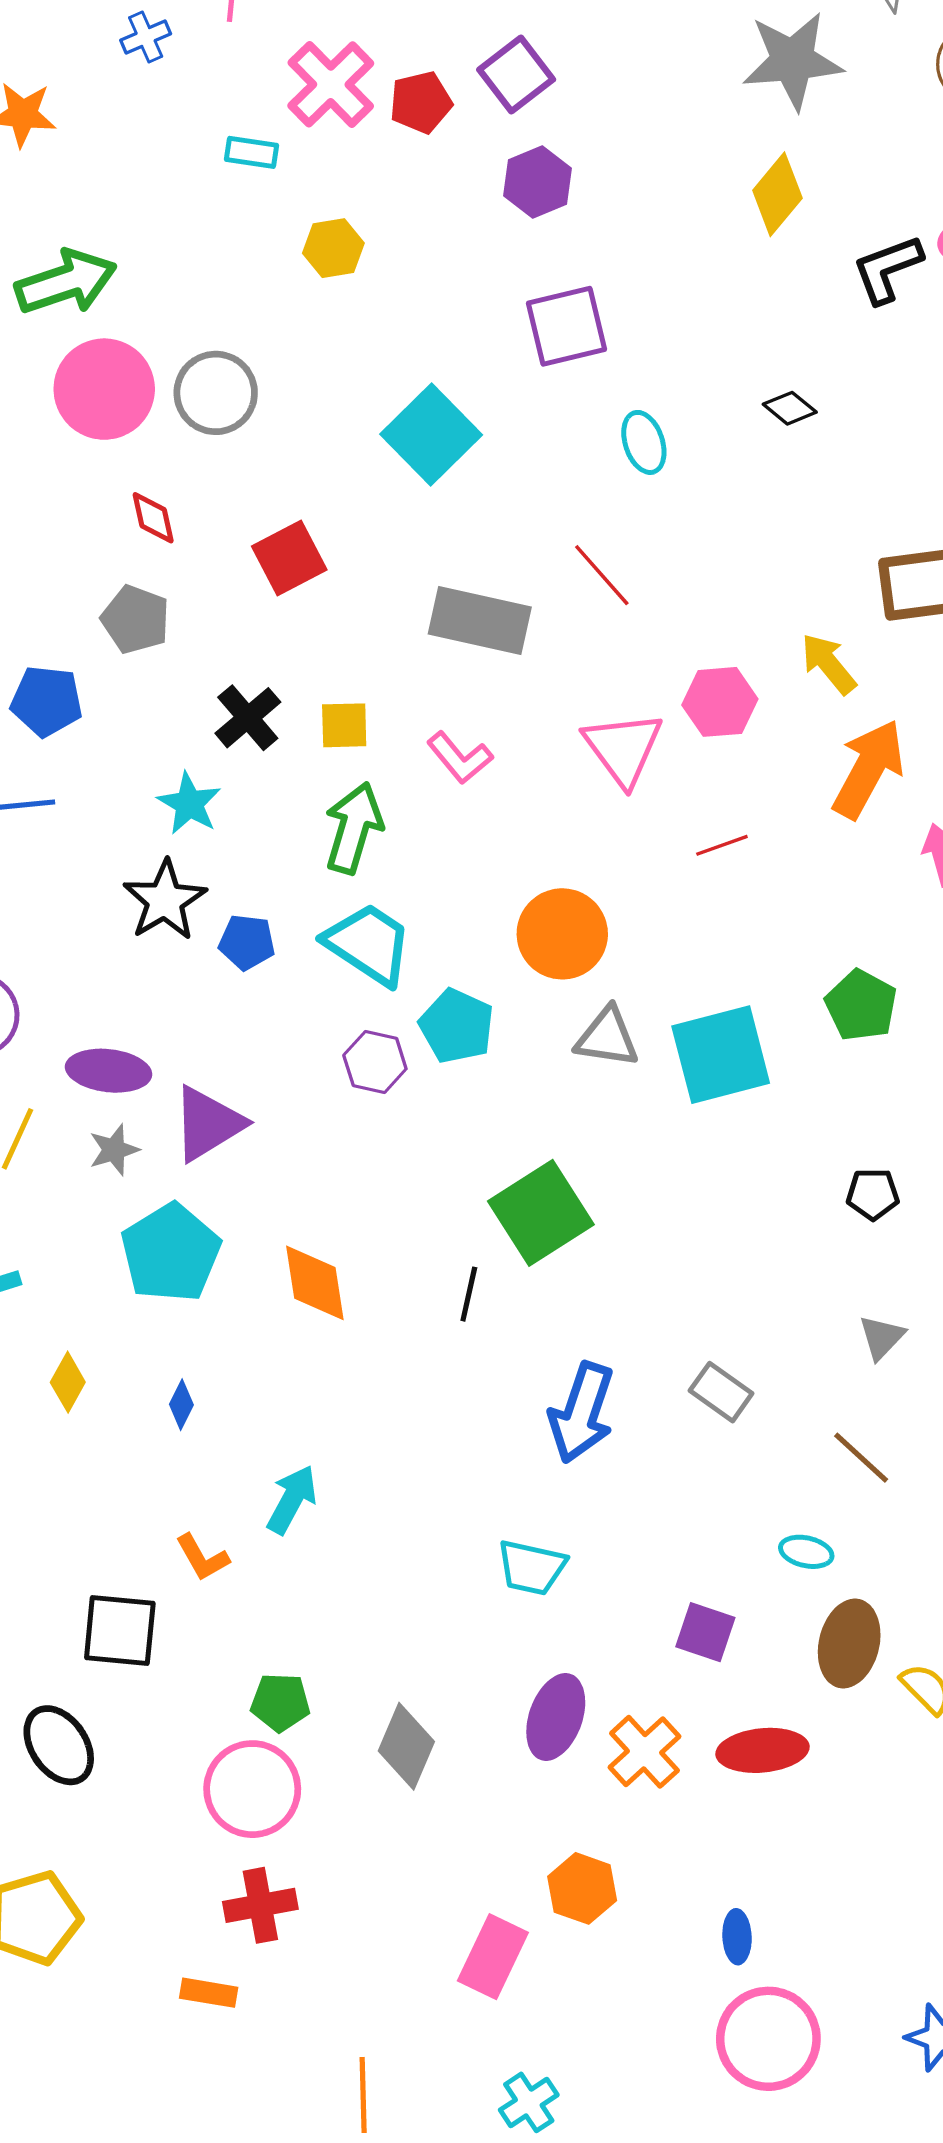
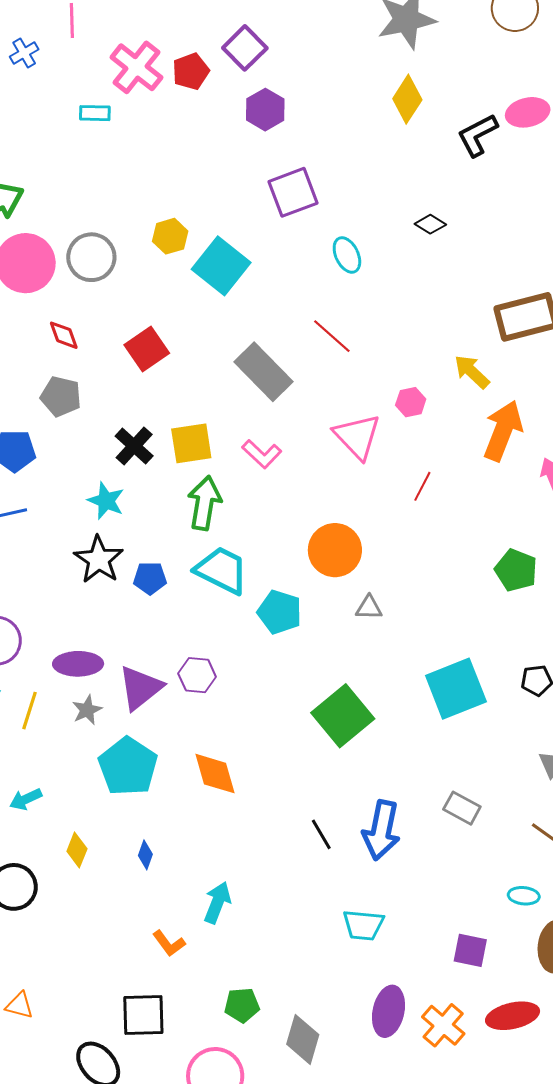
yellow hexagon: (333, 248) -> (170, 236), moved
gray rectangle: (480, 621) -> (263, 372), turned 40
pink hexagon: (720, 702) -> (411, 402), size x0.7
yellow square: (344, 725) -> (191, 443), size x1.4
red line: (722, 845) -> (422, 486), turned -36
gray triangle: (607, 1037) -> (369, 608), size x0.7
cyan square: (721, 1055) -> (456, 689), moved
purple hexagon: (375, 1062) -> (197, 675), moved
black line: (469, 1294) -> (321, 834), moved, turned -36
black square: (120, 1631) -> (143, 1015), moved
green pentagon: (280, 1702) -> (242, 1005), moved

